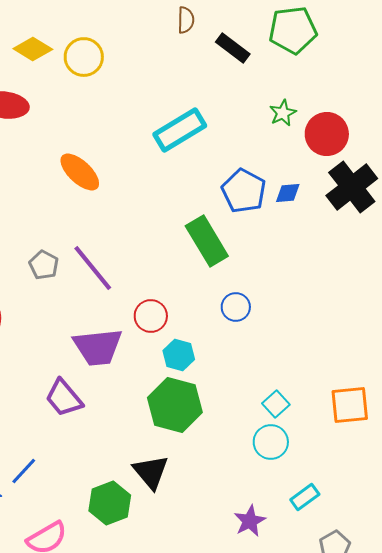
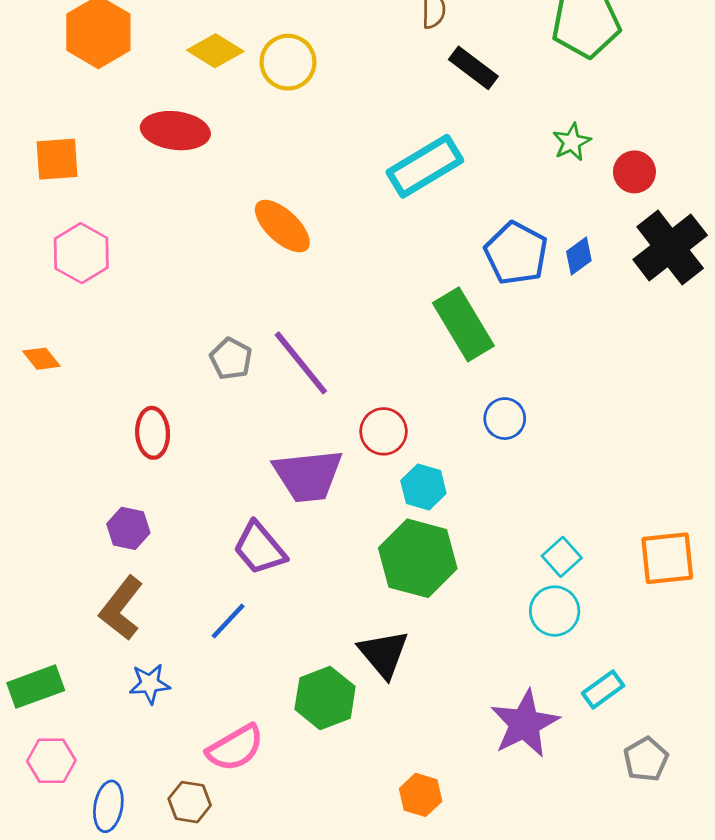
black rectangle: (233, 48) -> (473, 68), moved
red circle: (327, 134) -> (634, 172), size x0.7
blue diamond: (288, 193) -> (579, 256), turned -32
blue line: (24, 471) -> (228, 621), moved
purple star: (250, 521) -> (525, 724), size x1.5

